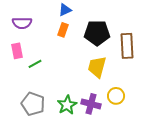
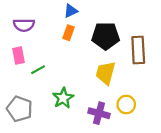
gray pentagon: (33, 104) -> (20, 109), moved
green star: (67, 105) -> (63, 98), moved

